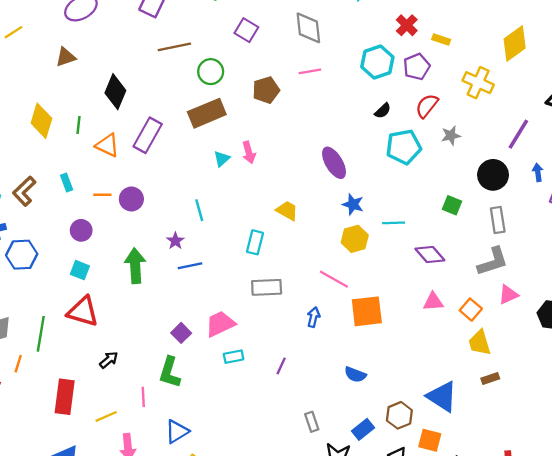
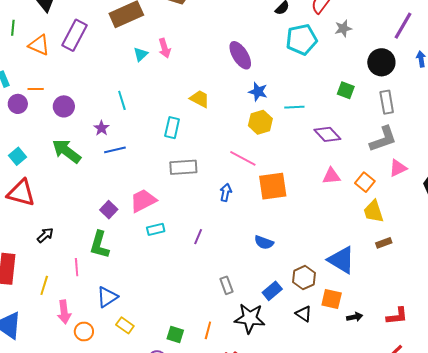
purple circle: (131, 199) -> (64, 106), moved
purple circle: (81, 230) -> (18, 104), moved
green arrow: (135, 266) -> (66, 151), turned -48
cyan square: (80, 270) -> (18, 156), turned 30
yellow line: (106, 416) -> (44, 285), turned -48

